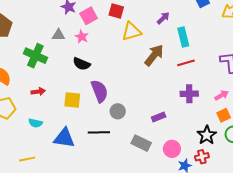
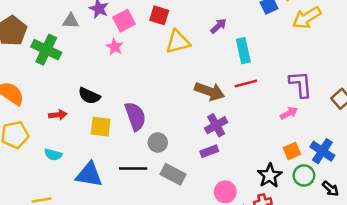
gray triangle: (58, 35) -> (71, 21), moved
brown arrow: (154, 55) -> (210, 91), moved, turned 70
green cross: (35, 56) -> (46, 50), moved
black semicircle: (82, 64) -> (89, 96), moved
purple cross: (189, 94) -> (216, 125), moved, turned -30
pink arrow: (222, 95) -> (289, 113), moved
gray rectangle: (141, 143) -> (173, 174), moved

